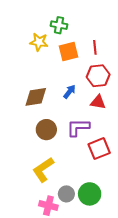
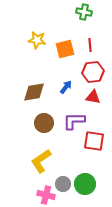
green cross: (59, 25) -> (84, 12), moved
red square: (99, 149) -> (94, 141), turned 30

